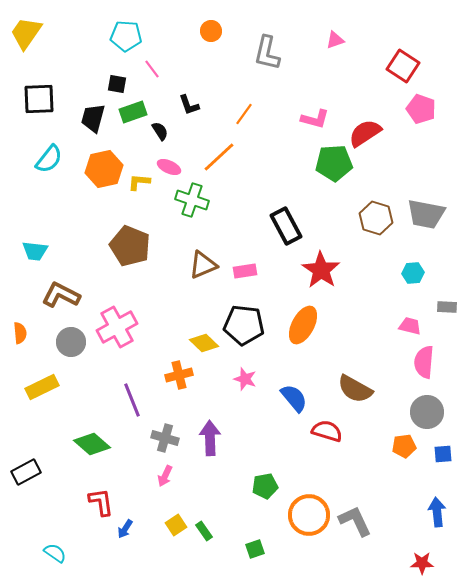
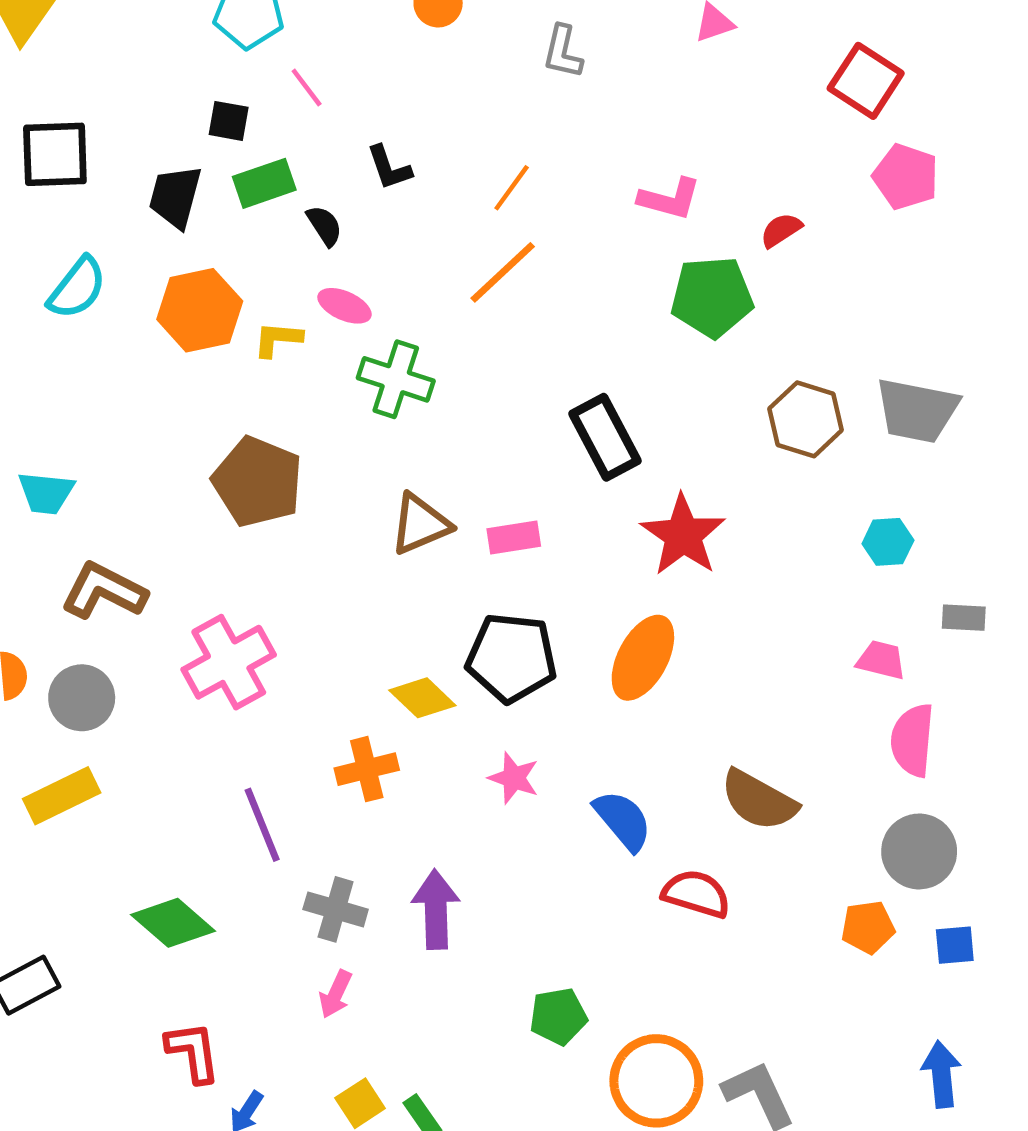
gray L-shape: (267, 53) -> (563, 52), size x0.7
red semicircle: (365, 133) -> (781, 230), size x0.6
orange line: (219, 157) -> (503, 272), moved
gray circle: (71, 342) -> (82, 698), moved

